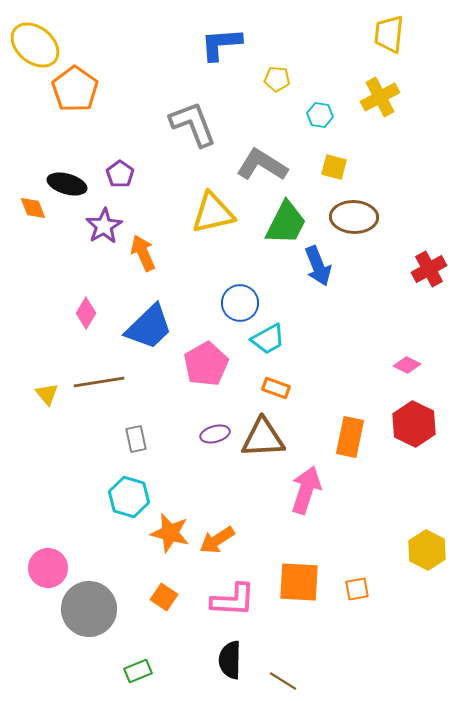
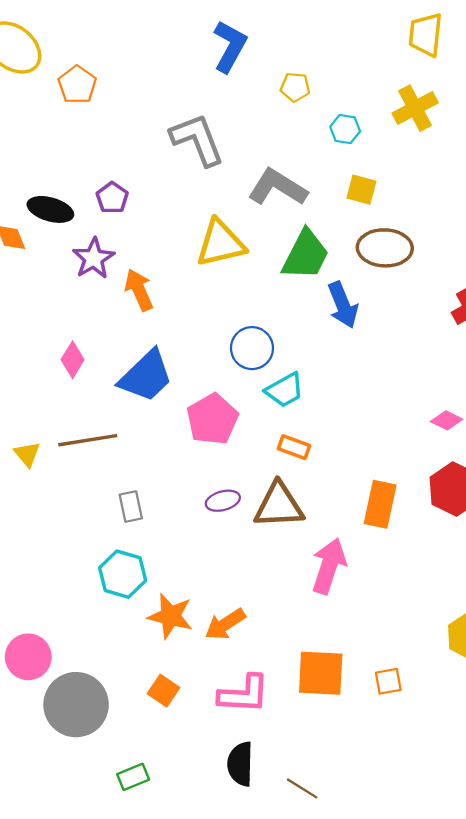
blue L-shape: (221, 44) -> (230, 46), turned 123
orange pentagon: (75, 89) -> (77, 85), moved, size x0.7

